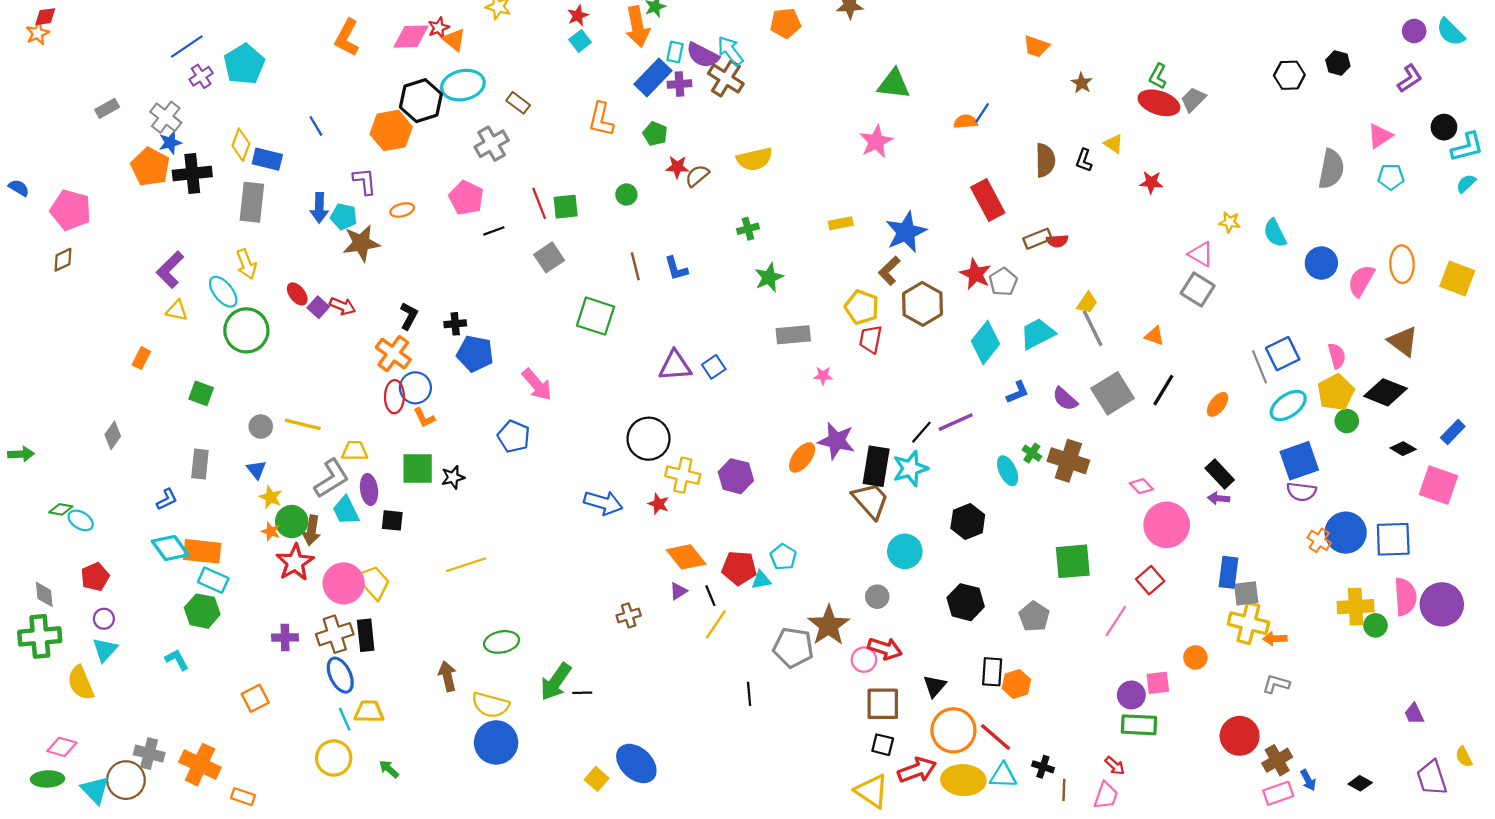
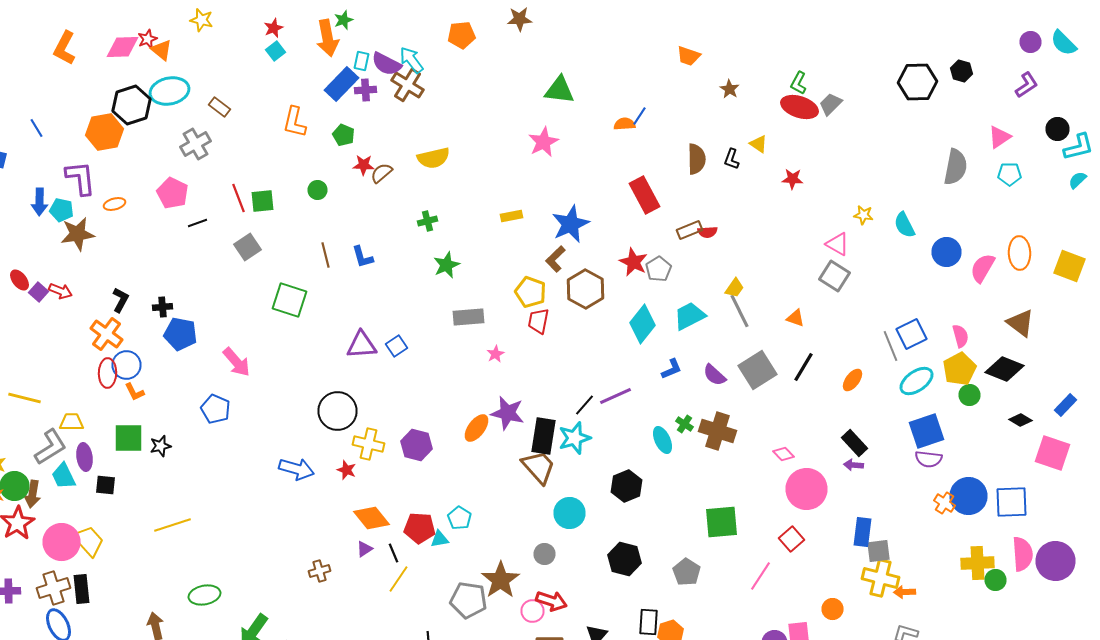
black hexagon: (1289, 75) -> (918, 82), size x1.4
purple L-shape: (365, 181) -> (80, 178), size x1.4
pink star: (823, 376) -> (496, 354), turned -30

